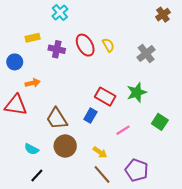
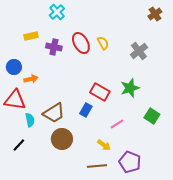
blue circle: (15, 62) -> (14, 67), moved
brown trapezoid: (57, 119) -> (54, 113), turned -90
cyan semicircle: (32, 149) -> (30, 120), moved, turned -128
yellow arrow: (100, 152) -> (104, 145), moved
brown line: (102, 174) -> (97, 166), turned -54
black line: (37, 175) -> (19, 145), moved

